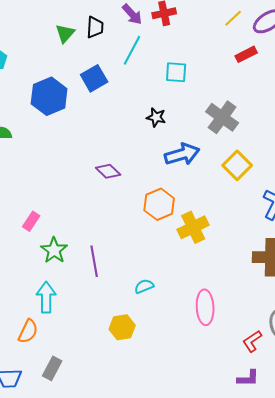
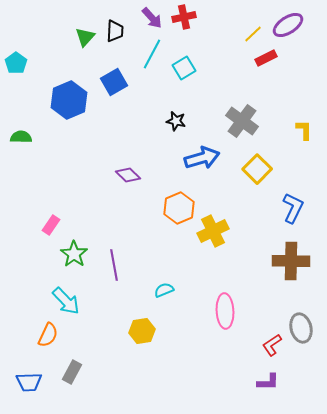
yellow line: (233, 18) -> (253, 34), moved
cyan square: (176, 72) -> (184, 68), moved, turned -35
cyan arrow: (46, 297) -> (66, 301), turned 136

